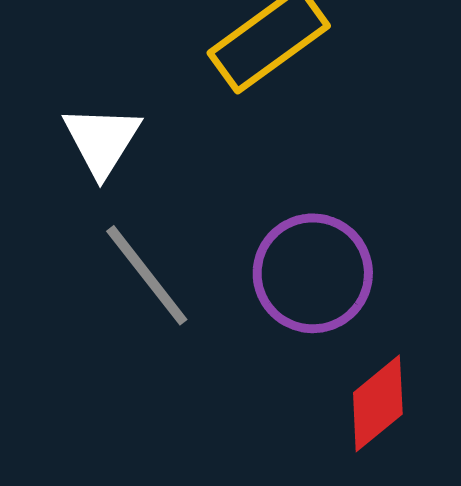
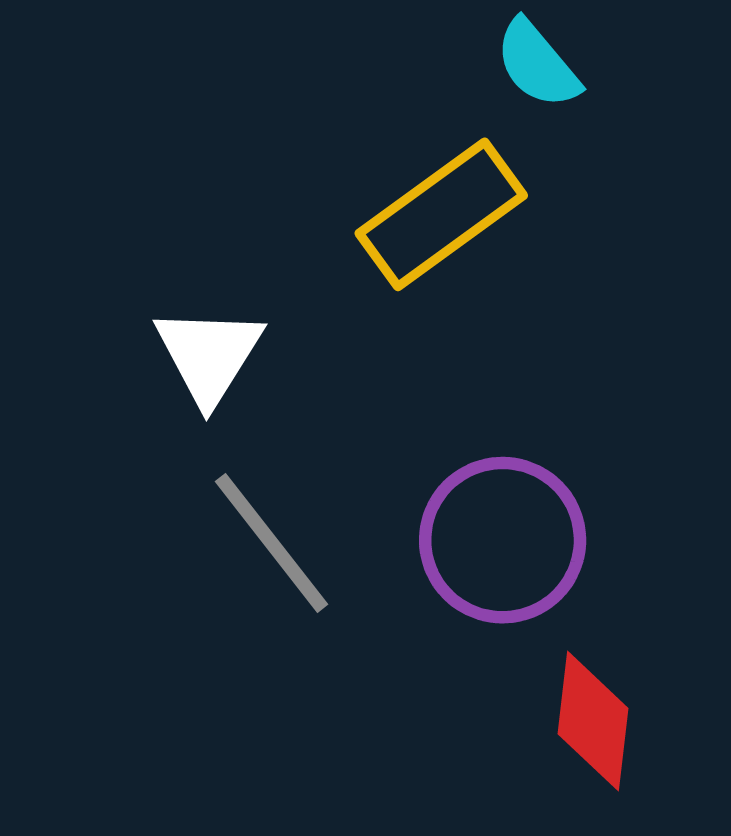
red diamond: (378, 403) -> (593, 721), turned -44

